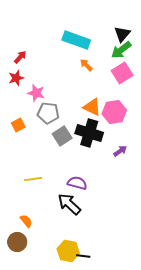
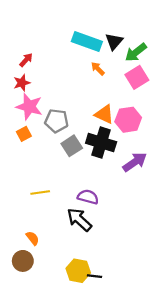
black triangle: (122, 34) -> (114, 41), moved
pink star: (36, 93) -> (29, 107), moved, size x1.4
purple arrow: (120, 151) -> (135, 162), size x1.6

